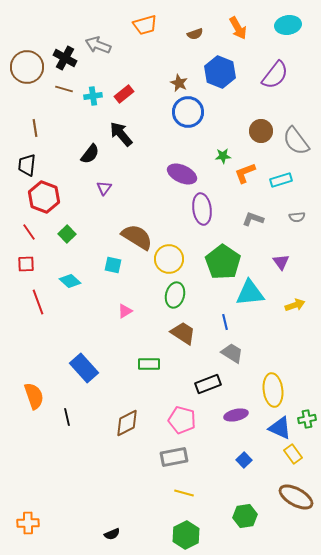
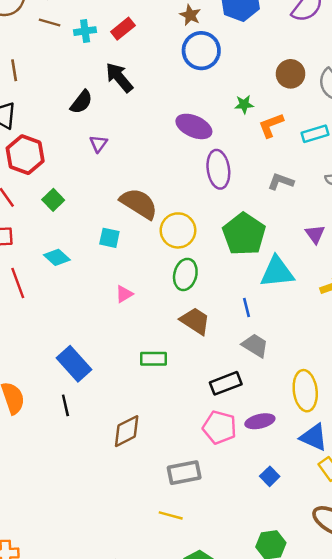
black line: (67, 417) -> (65, 405), moved
pink pentagon: (182, 420) -> (220, 427), moved
yellow line: (184, 493) -> (171, 515), moved

